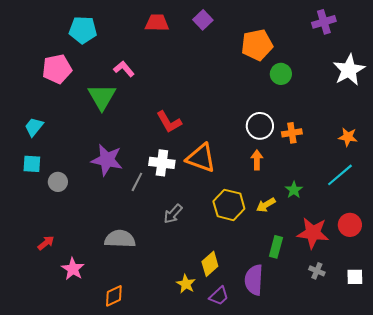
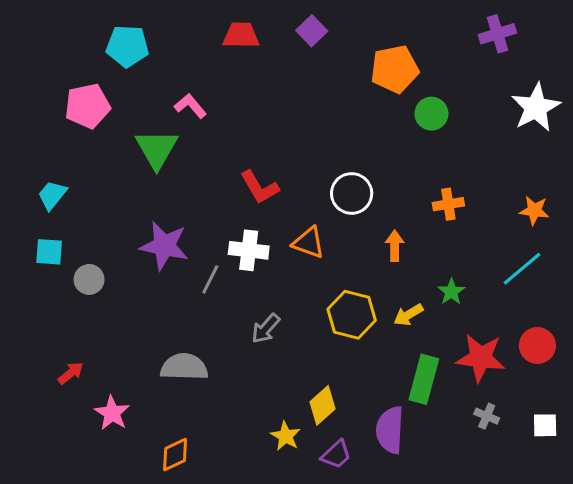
white circle: (260, 126) -> (352, 193), moved
orange triangle: (201, 158) -> (309, 243), size x0.7
green rectangle: (276, 247) -> (424, 379), size x1.4

